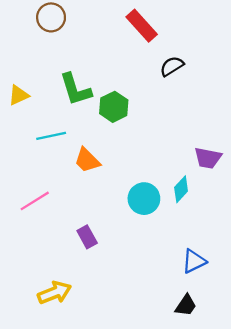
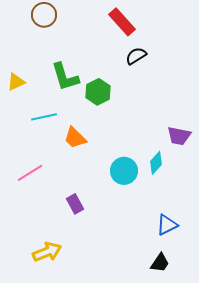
black semicircle: (172, 66) -> (136, 56), moved

